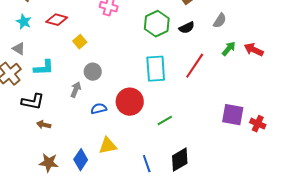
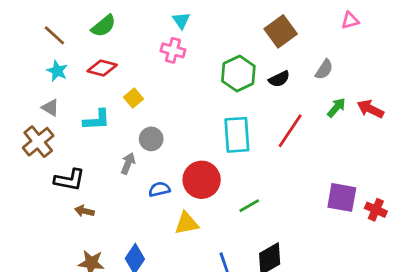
cyan L-shape: (44, 68) -> (97, 120), moved
yellow triangle: (108, 146) -> (187, 223), moved

